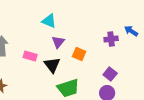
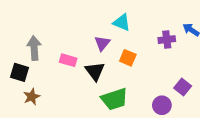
cyan triangle: (49, 21) -> (122, 22), moved
purple square: (110, 74) -> (183, 87), moved

